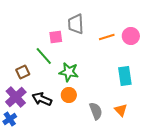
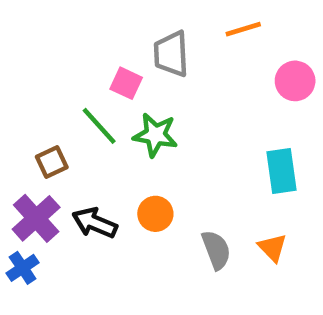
pink square: (56, 37) -> (126, 83), turned 32
orange line: (107, 37) -> (243, 29), moved
green star: (69, 72) -> (155, 135), moved

